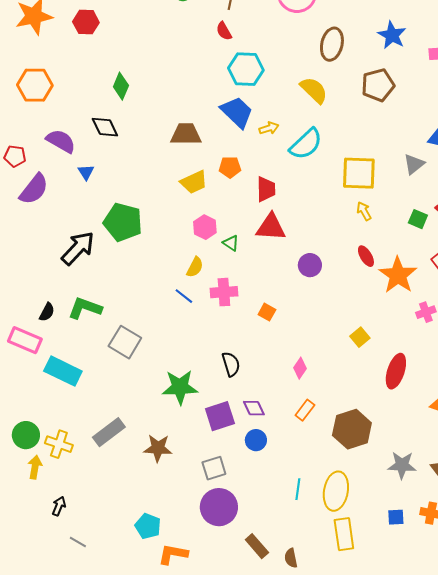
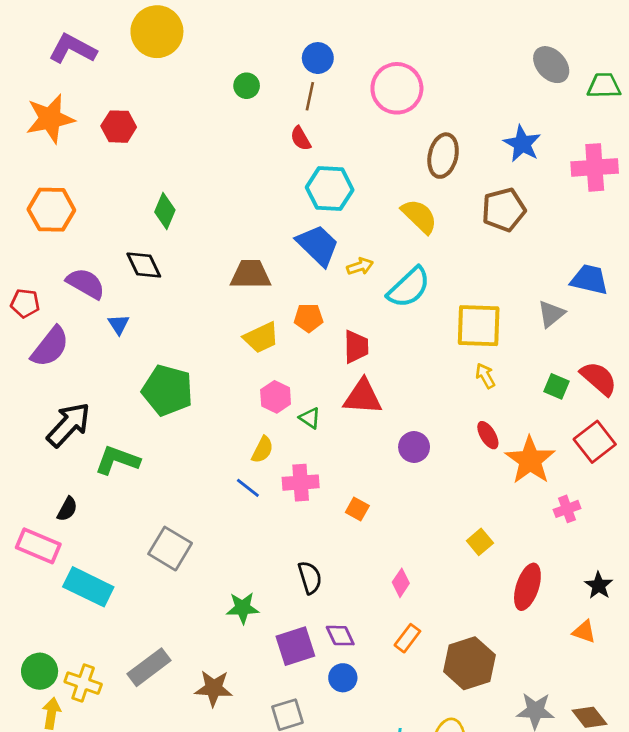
black arrow: (78, 248) -> (69, 425), moved
green L-shape: (85, 308) -> (117, 460), moved
green star: (180, 387) -> (243, 608), size x0.7

